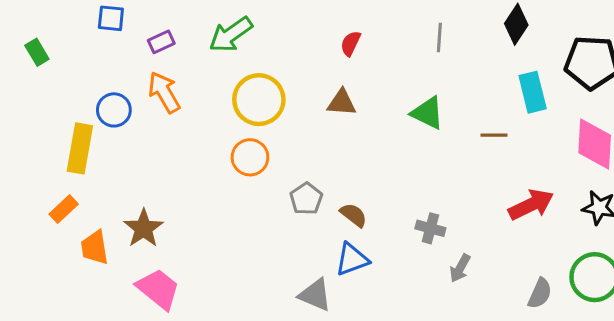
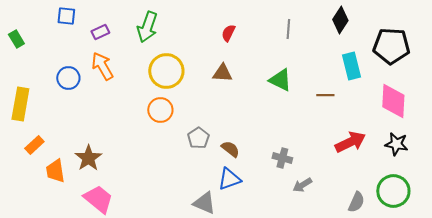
green arrow: (231, 35) -> (147, 27), turned -36
yellow rectangle: (80, 148) -> (20, 104), moved
gray arrow: (460, 268) -> (302, 185), turned 30

